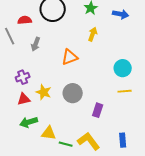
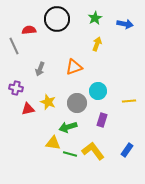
gray arrow: (36, 44) -> (40, 69), moved
cyan circle: (123, 68) -> (98, 91), moved
purple cross: (23, 77) -> (16, 88), moved, turned 32
green arrow: (29, 122) -> (68, 127), moved
blue rectangle: (123, 140) -> (127, 150), turned 40

